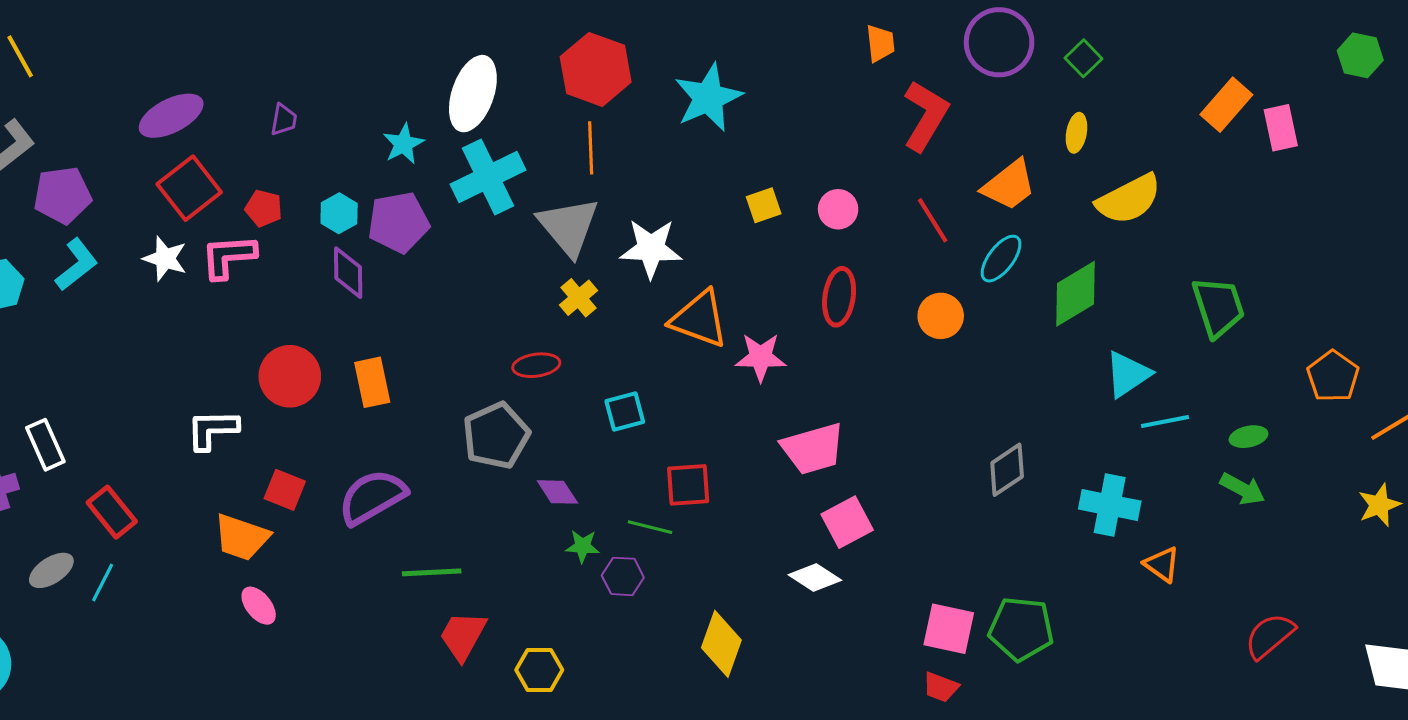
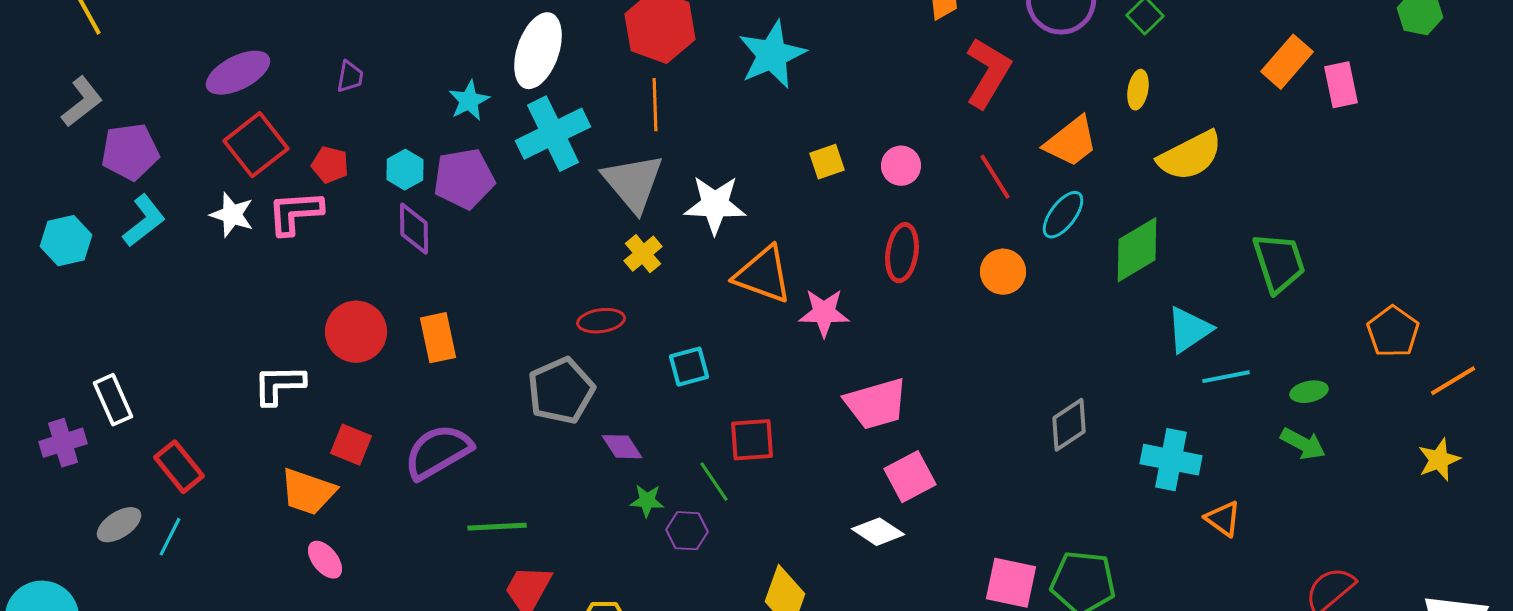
green line: (650, 527) -> (714, 482), turned 42

